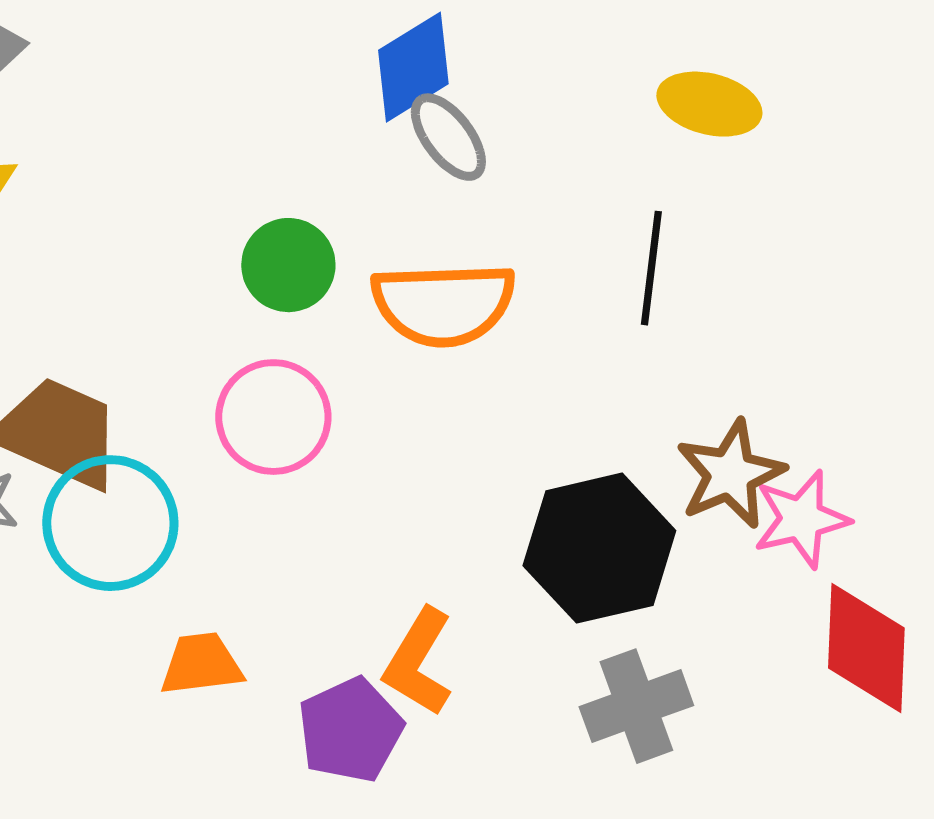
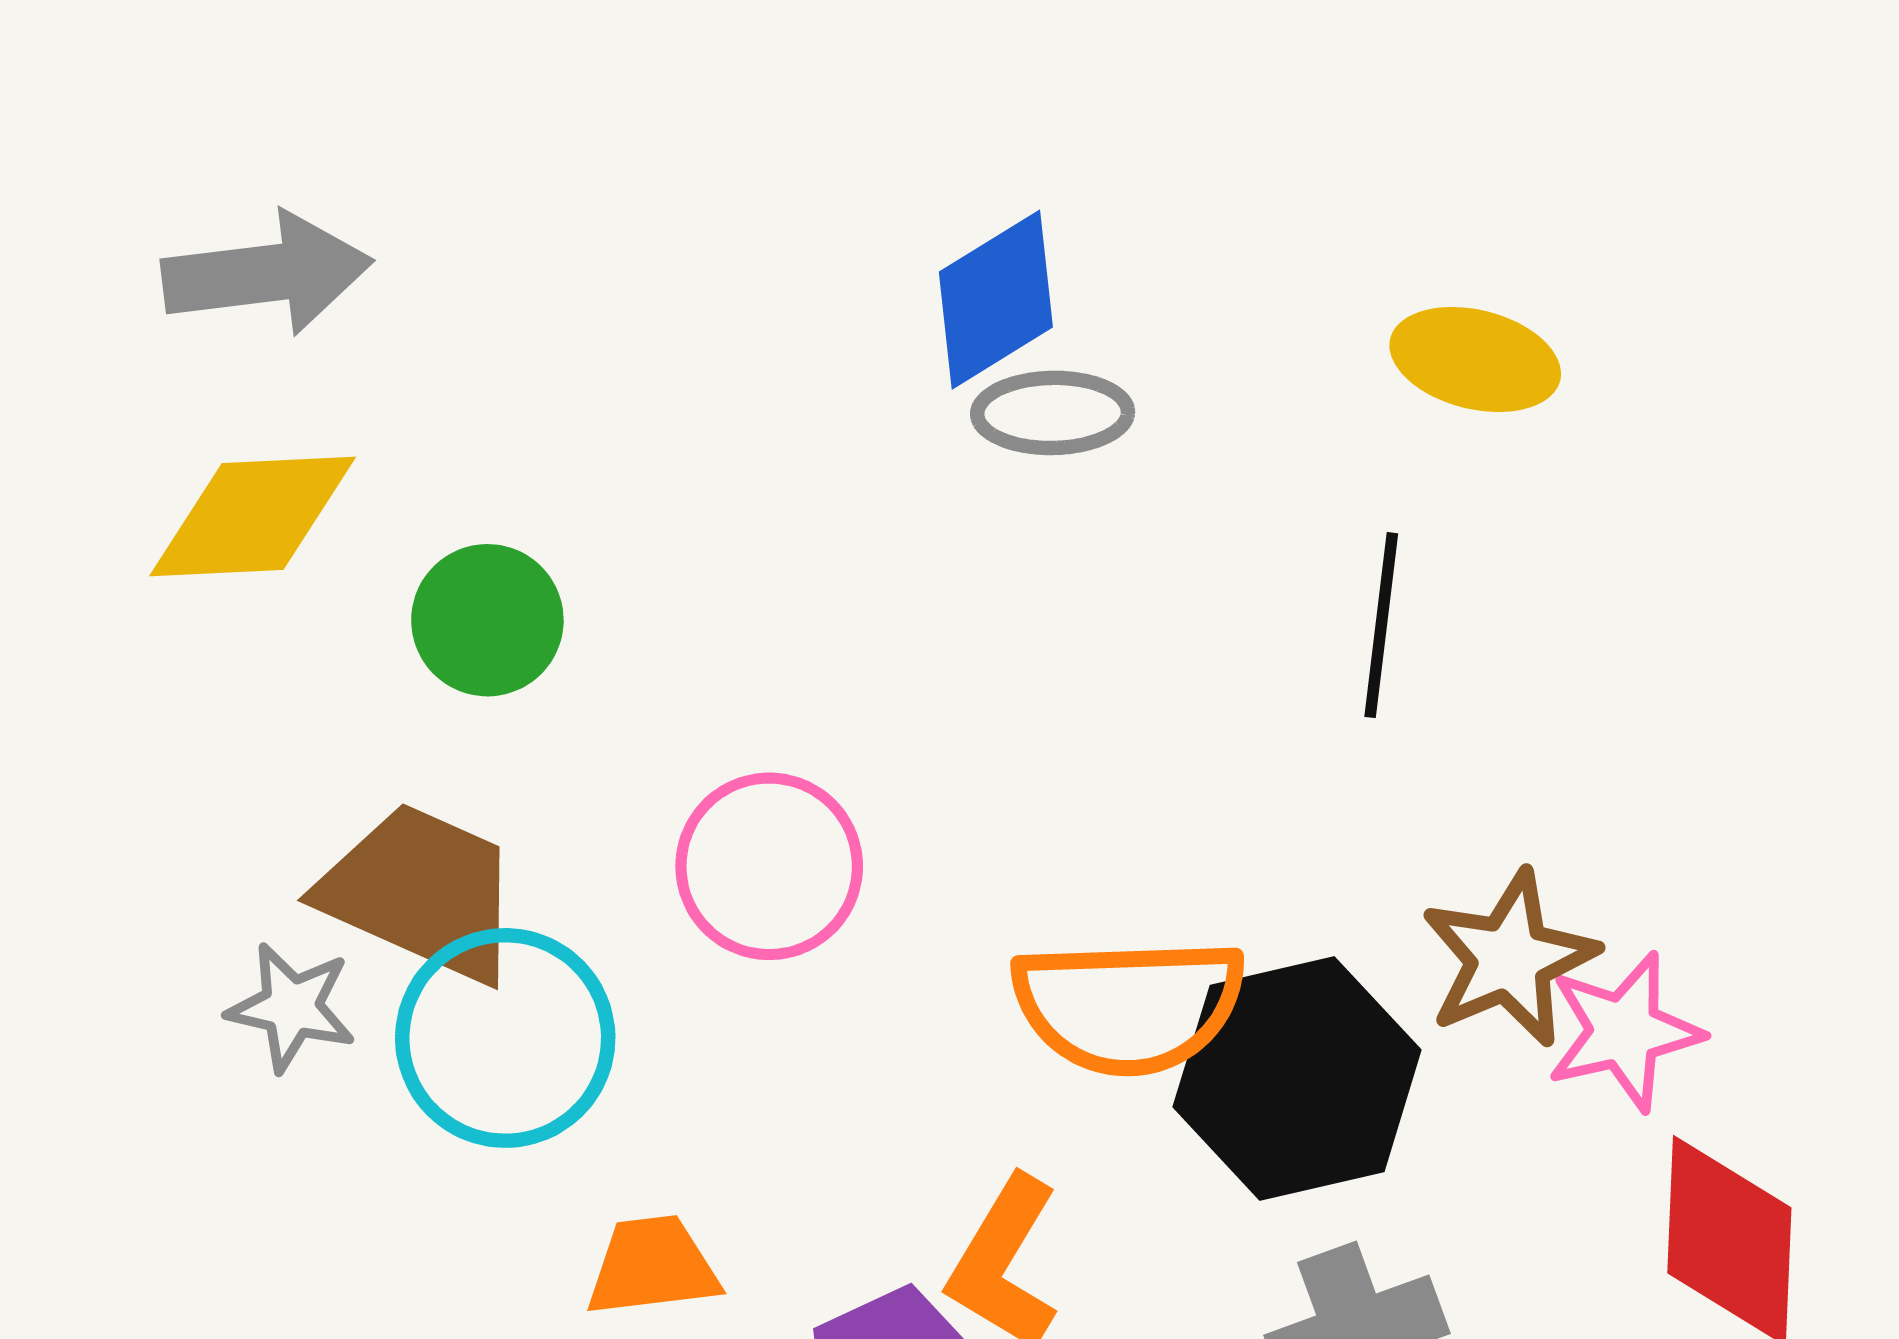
gray ellipse: (448, 137) -> (1053, 413), turned -54
green circle: (288, 265) -> (487, 620), moved
orange semicircle: (443, 304) -> (1129, 1006), moved

